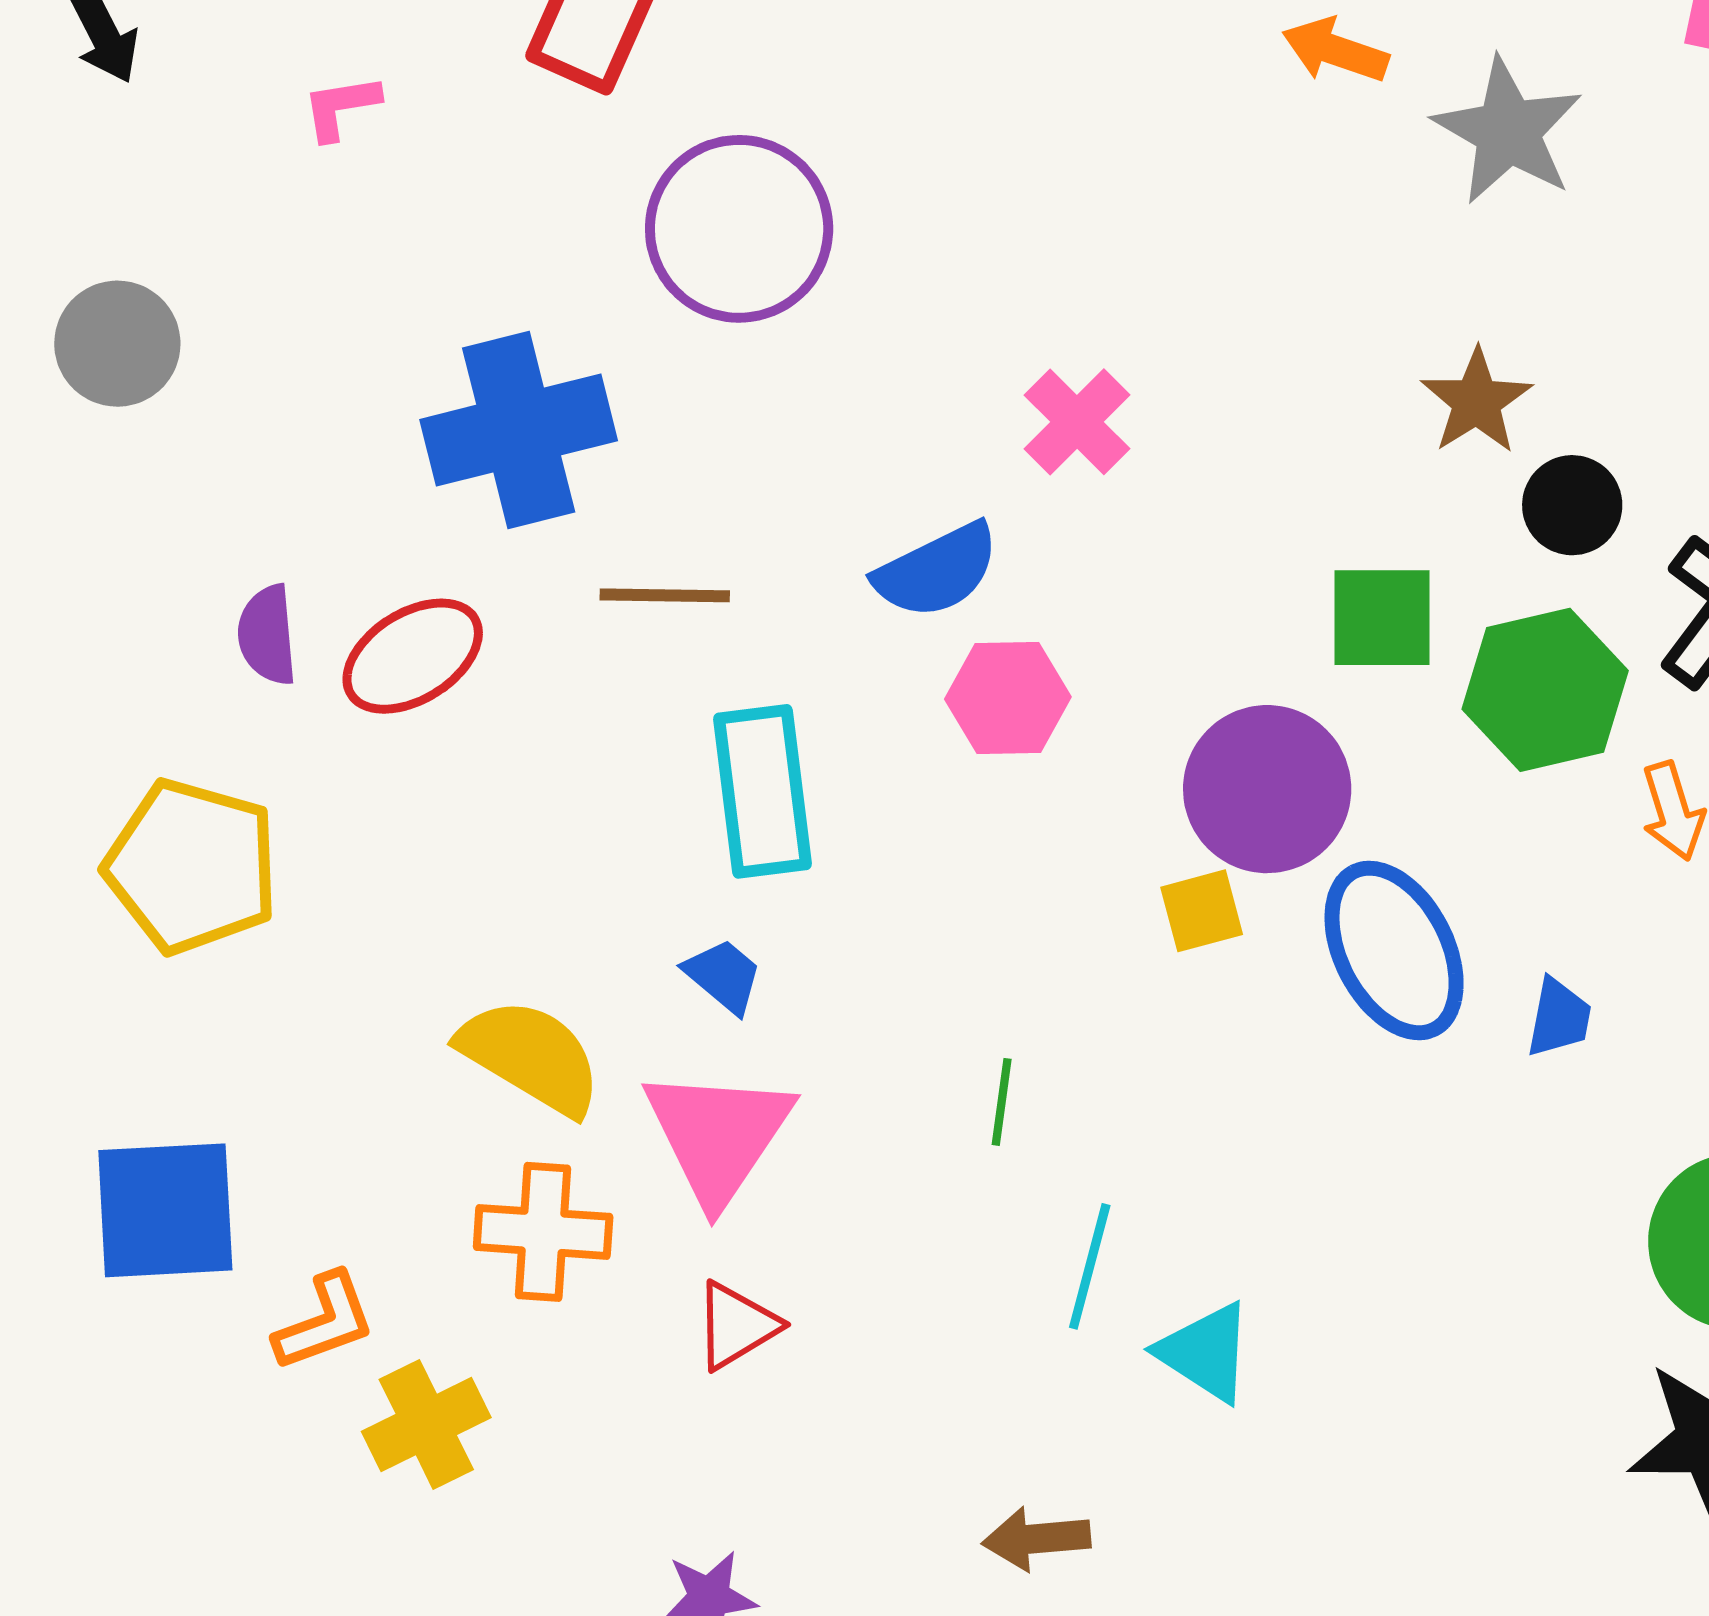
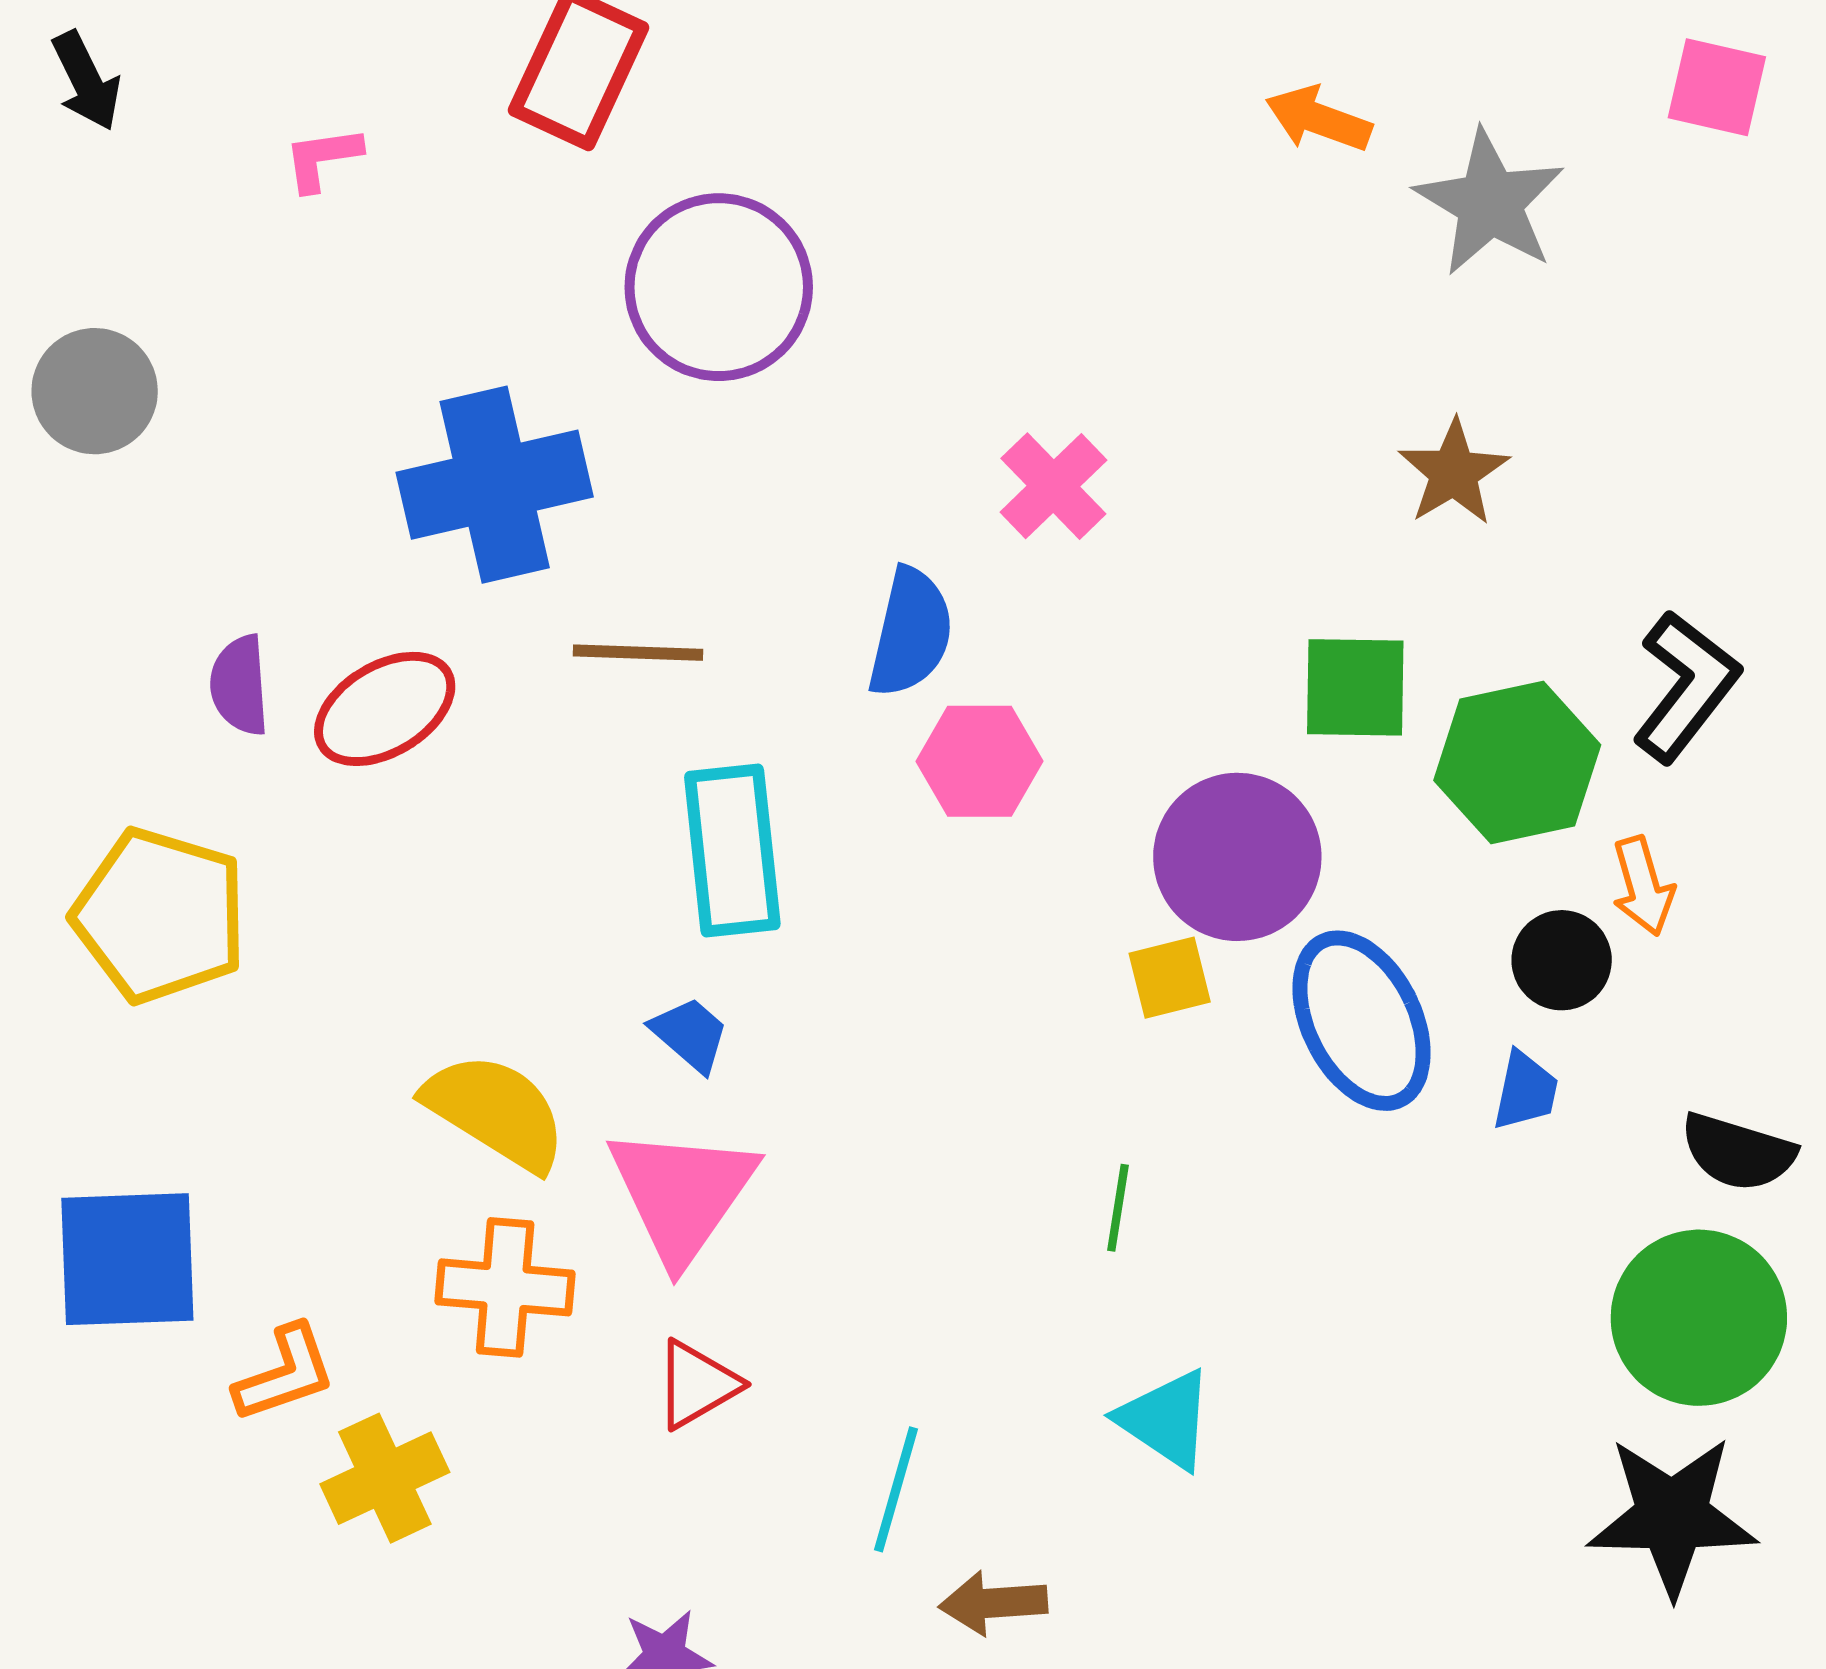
black circle: (1572, 505) -> (1562, 960), moved
blue semicircle: (937, 571) -> (911, 633), turned -52
green line: (1002, 1102) -> (1118, 1208), moved
cyan line: (1090, 1266) -> (896, 1489), moved

